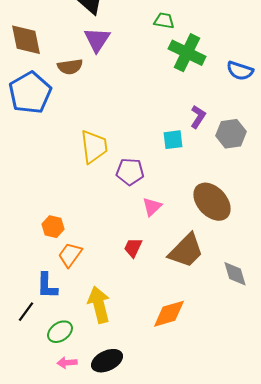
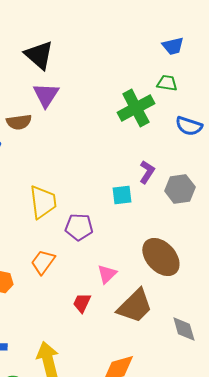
green trapezoid: (164, 21) -> (167, 83), moved
green cross: (187, 53) -> (136, 108), turned 36
pink triangle: (152, 207) -> (107, 274), moved
orange trapezoid: (70, 255) -> (43, 262), moved

